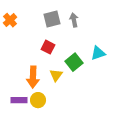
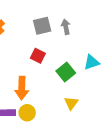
yellow triangle: (56, 75) -> (71, 103), moved

